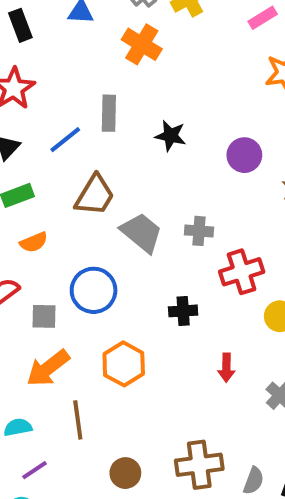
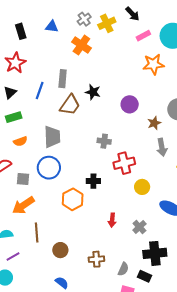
blue line: (65, 140) -> (40, 91), turned -36
brown trapezoid: (95, 195) -> (70, 105), moved
gray trapezoid: (141, 233) -> (52, 137), moved, turned 45
orange hexagon: (124, 364) -> (73, 199), moved
red arrow: (226, 368) -> (112, 220), moved
brown cross: (199, 465) -> (96, 259), size x0.7
brown circle: (125, 473) -> (60, 250), moved

